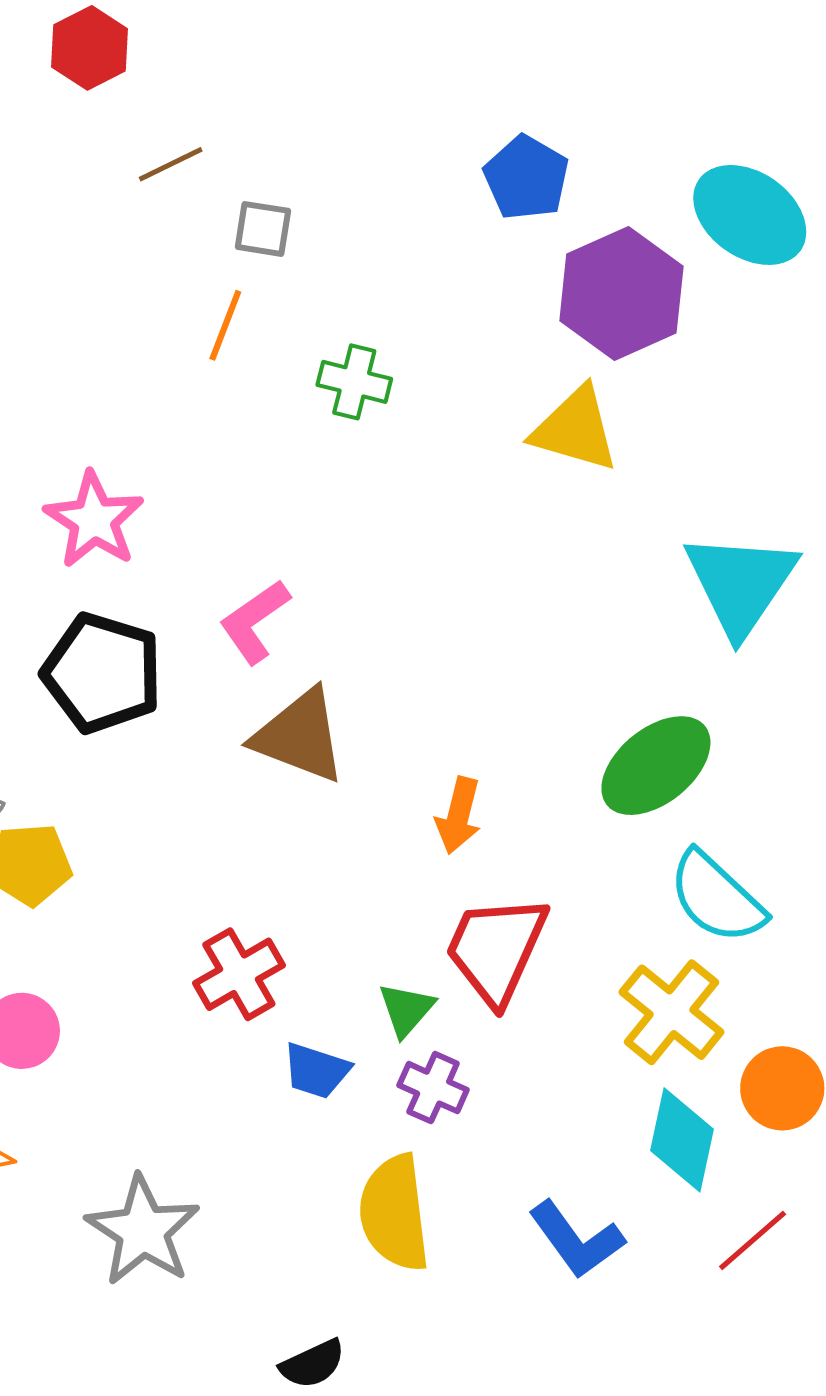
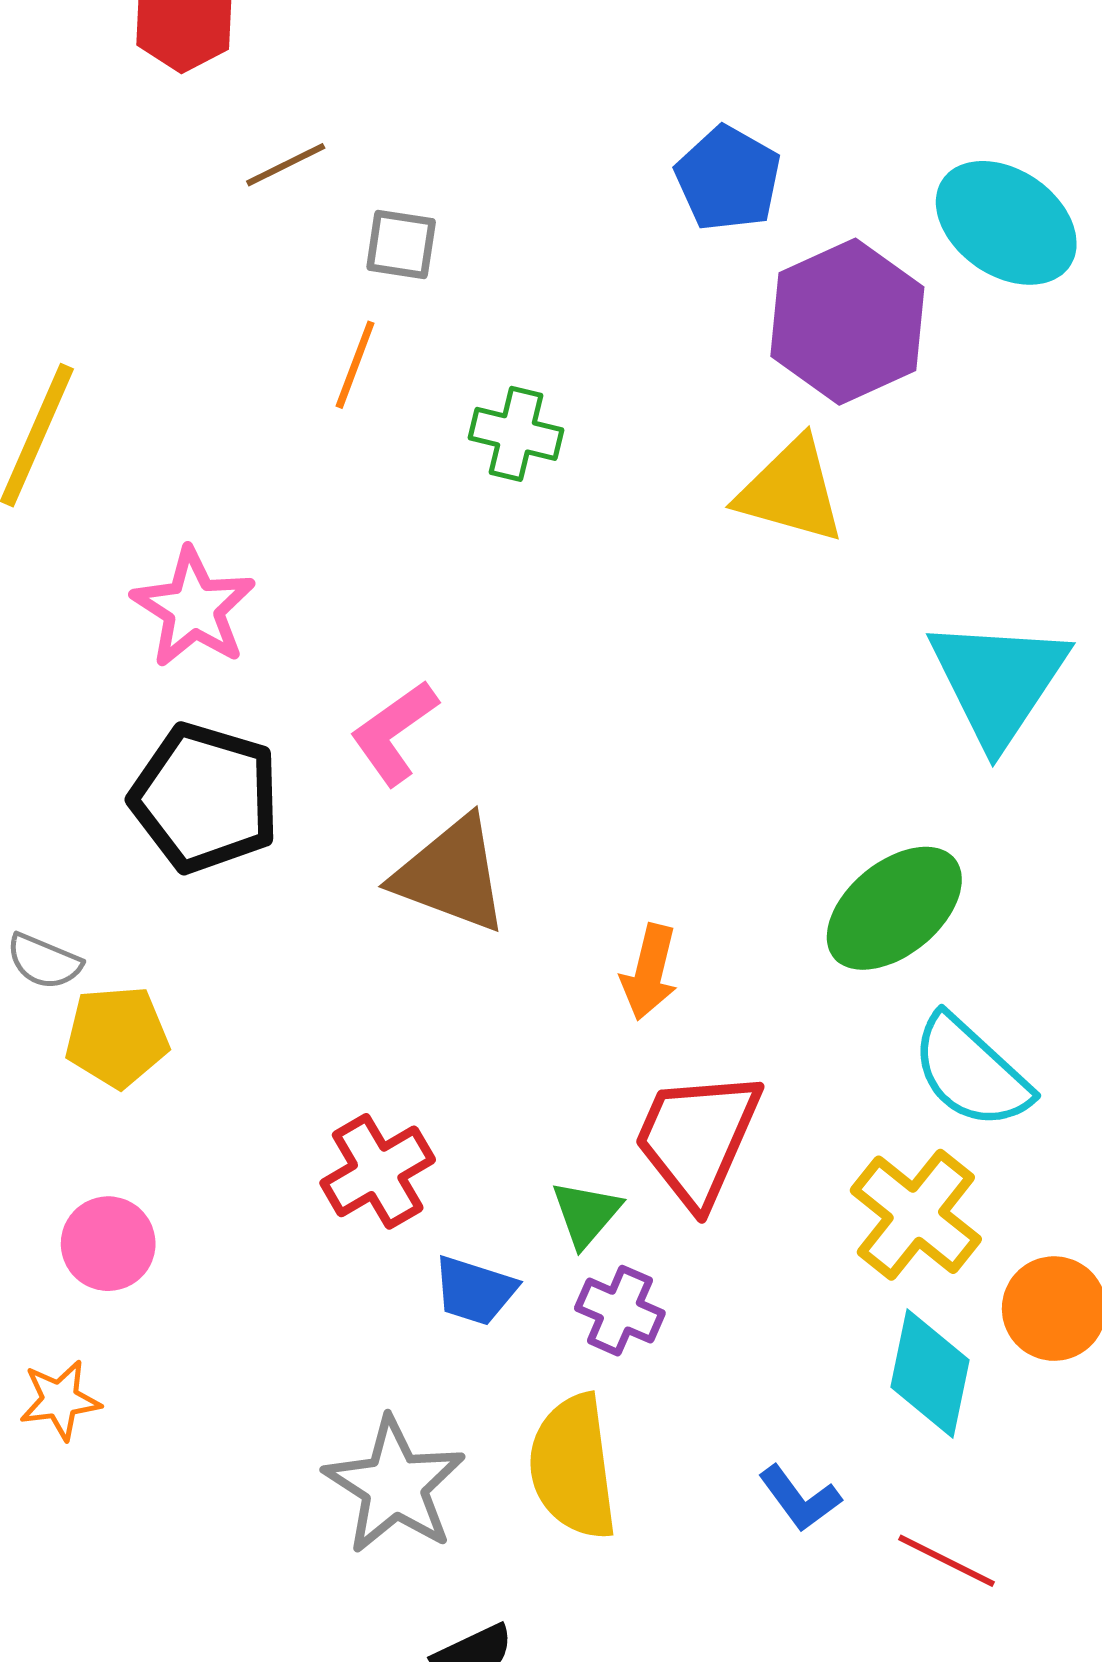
gray star: (143, 1231) -> (395, 1486), moved
blue L-shape: (576, 1240) -> (800, 1498), size x0.7
red line: (753, 1240) -> (947, 1561), moved, turned 68

